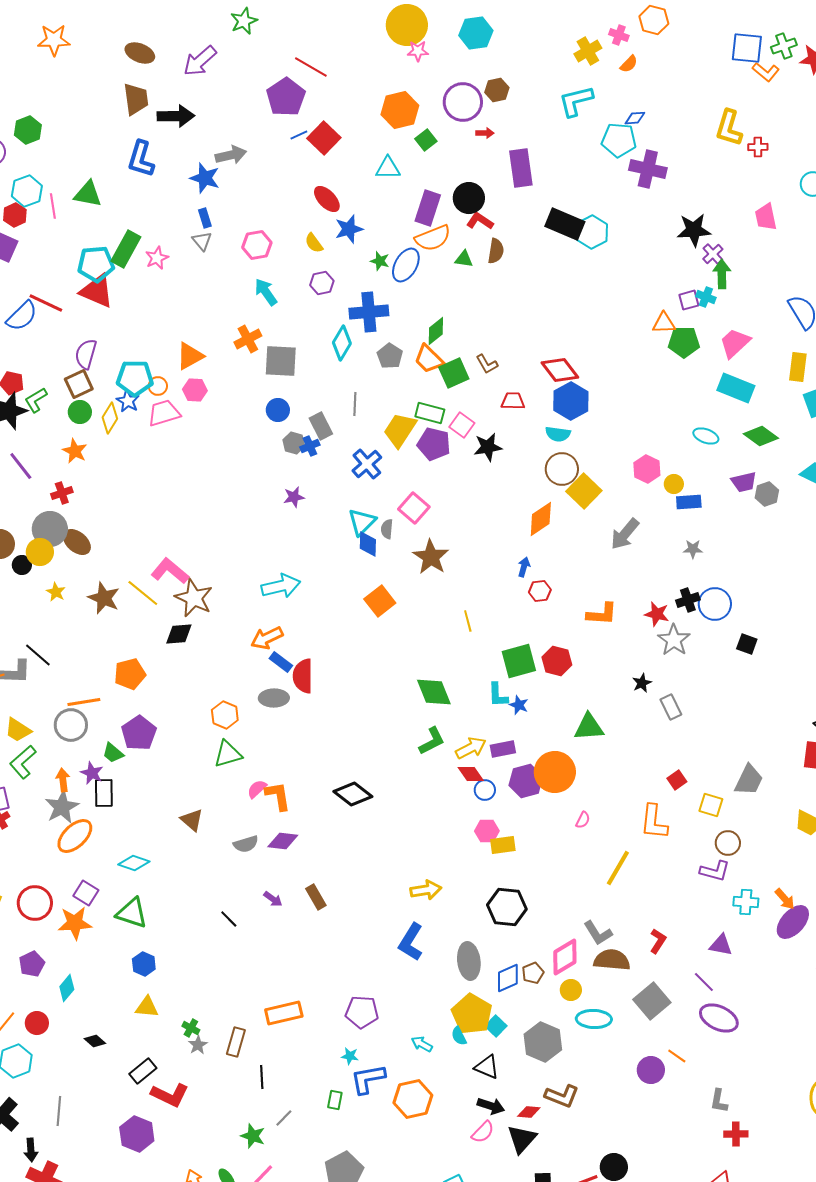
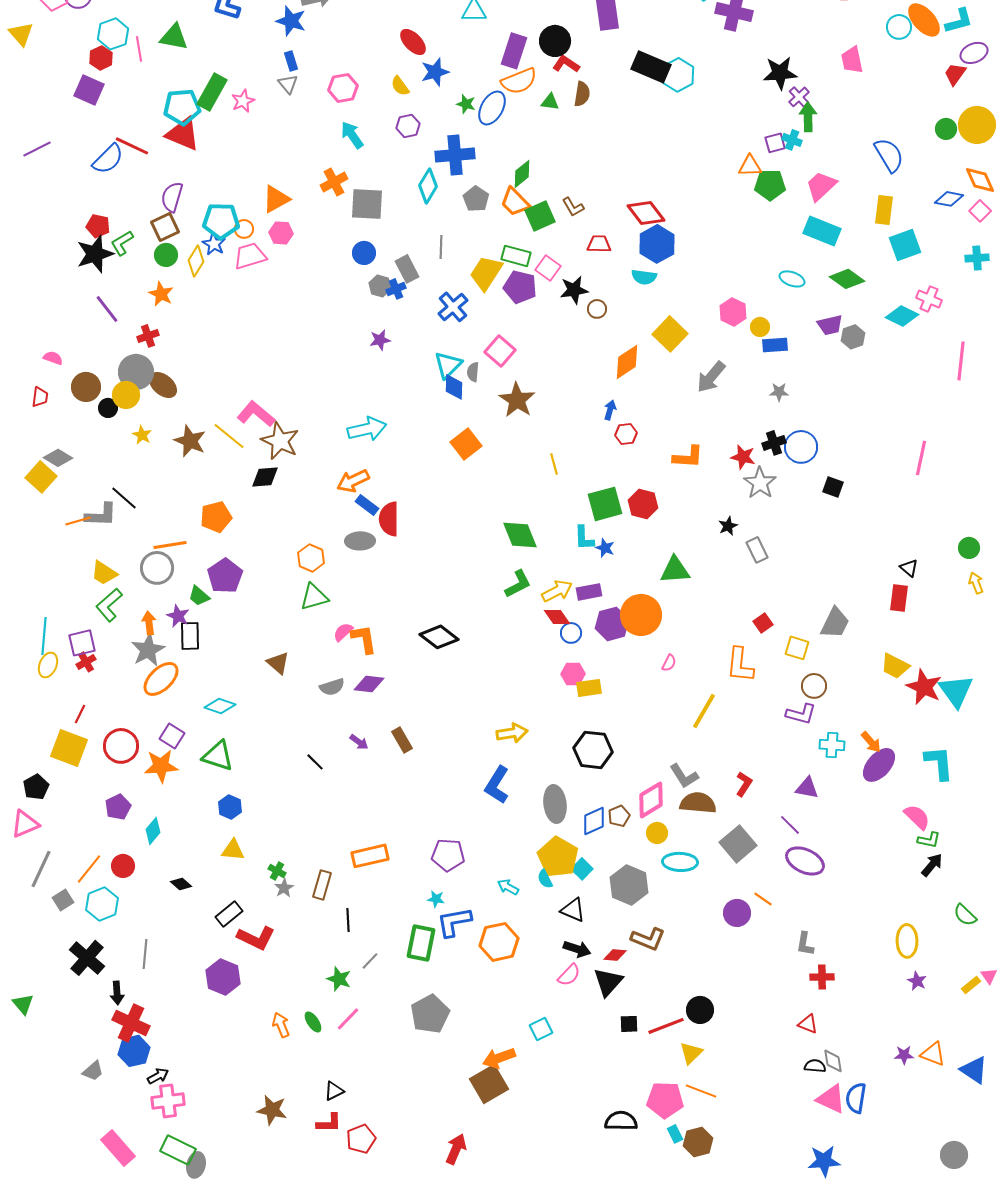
brown circle: (562, 469) -> (597, 309), moved, size x0.6
green rectangle: (335, 1100) -> (421, 943), size x1.8

